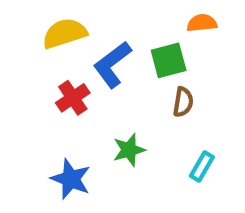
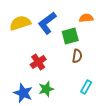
blue L-shape: (112, 65) -> (47, 23), moved
red cross: (73, 98) -> (38, 62), moved
green star: (129, 150) -> (46, 89), moved

